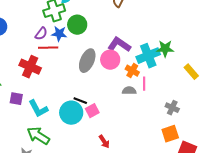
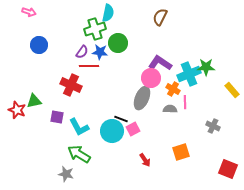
gray ellipse: (87, 61) -> (142, 98), moved
orange square: (170, 134) -> (181, 152), moved

